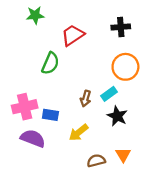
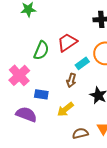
red trapezoid: (73, 35) -> (67, 42), moved
cyan rectangle: (109, 94) -> (82, 63), moved
pink cross: (25, 107) -> (19, 75), moved, turned -30

